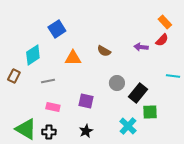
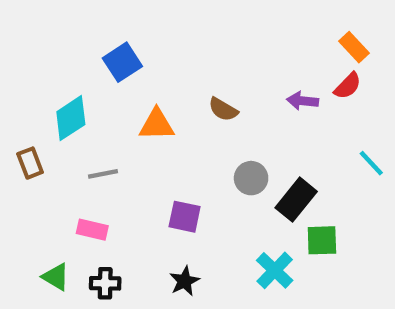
brown rectangle: (14, 76) -> (30, 163), turned -48
cyan line: (173, 76) -> (371, 163), turned 40
pink rectangle: (53, 107) -> (92, 230), moved
green triangle: (26, 129) -> (56, 277), size x0.6

